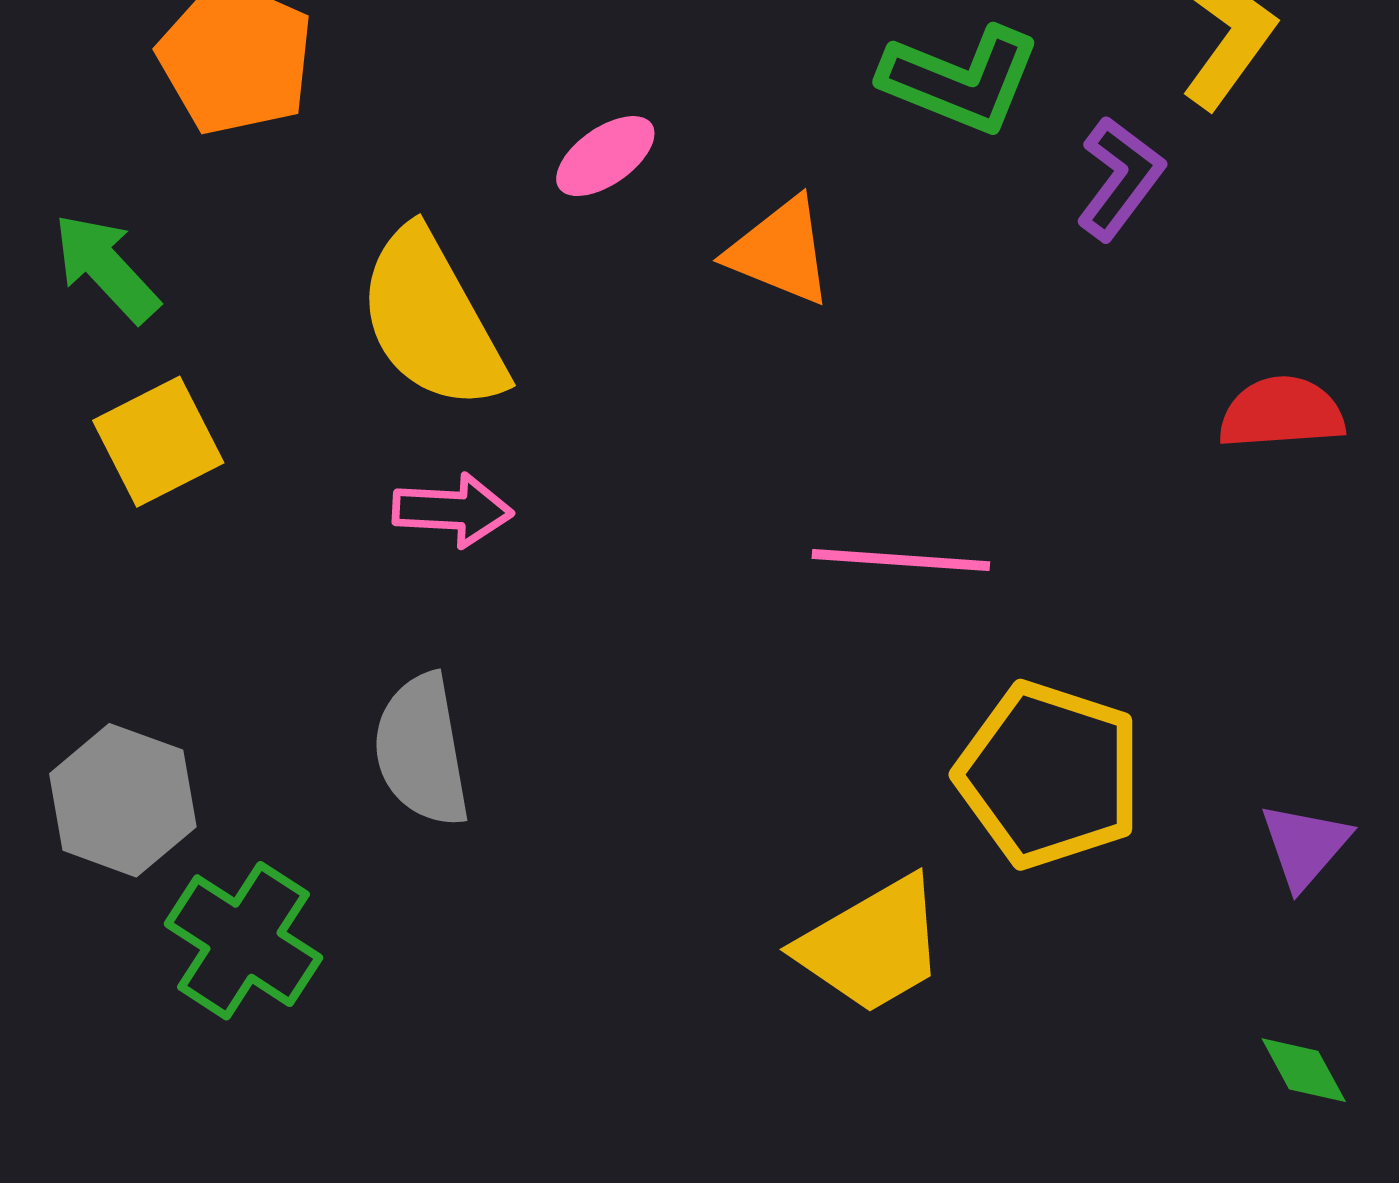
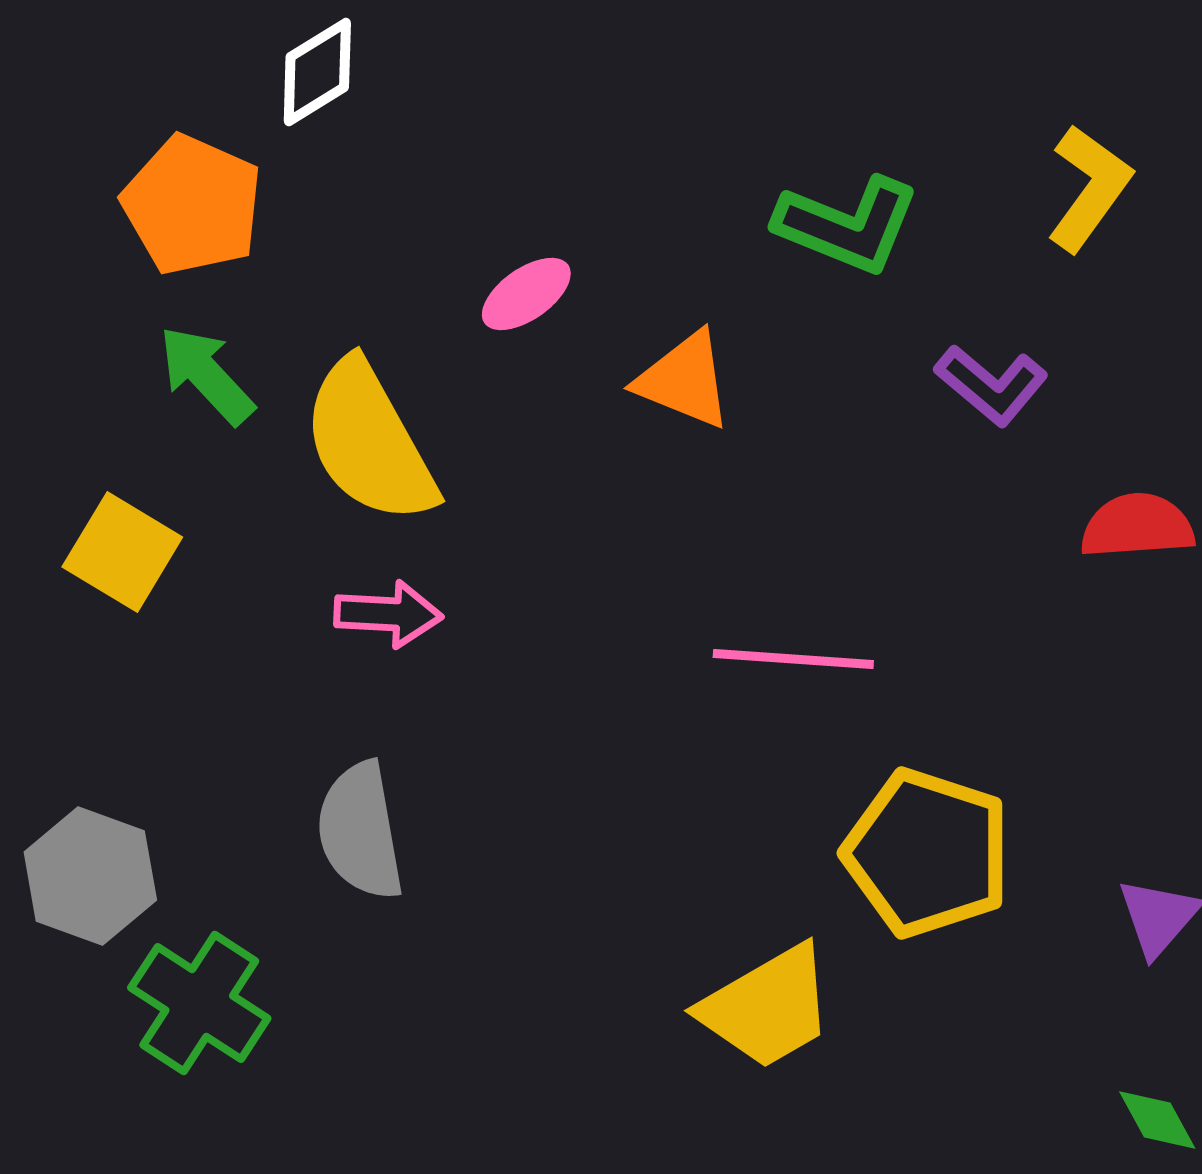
purple L-shape: (1120, 178) -> (991, 385), moved, turned 93
green arrow: (106, 268) -> (206, 375), moved
yellow square: (158, 442) -> (122, 552), turned -32

